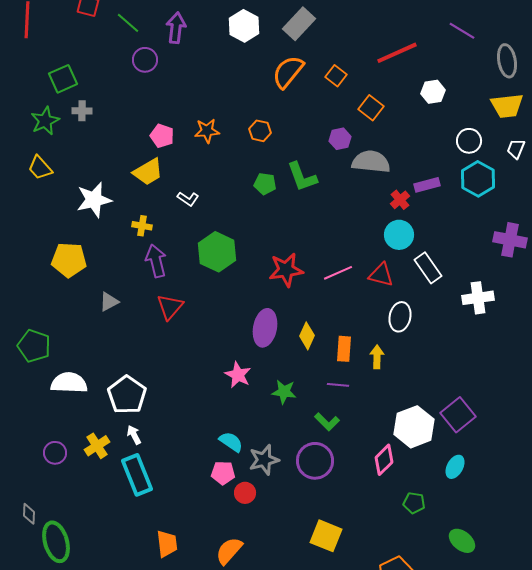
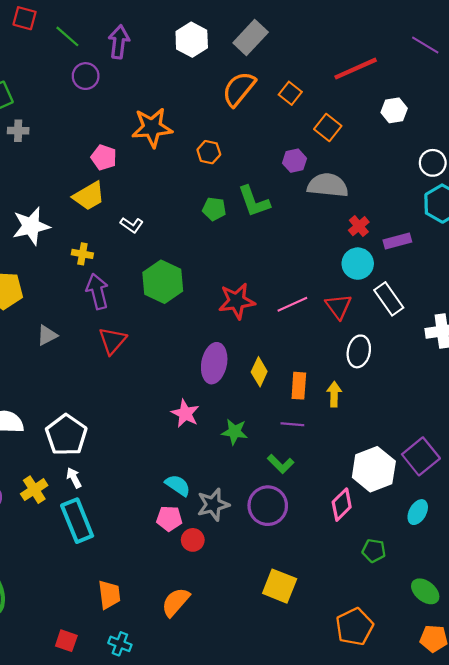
orange star: (207, 131) -> (152, 127), moved, size x1.5
purple rectangle: (427, 185) -> (397, 241), moved
red triangle: (381, 275) -> (338, 306), turned 40

